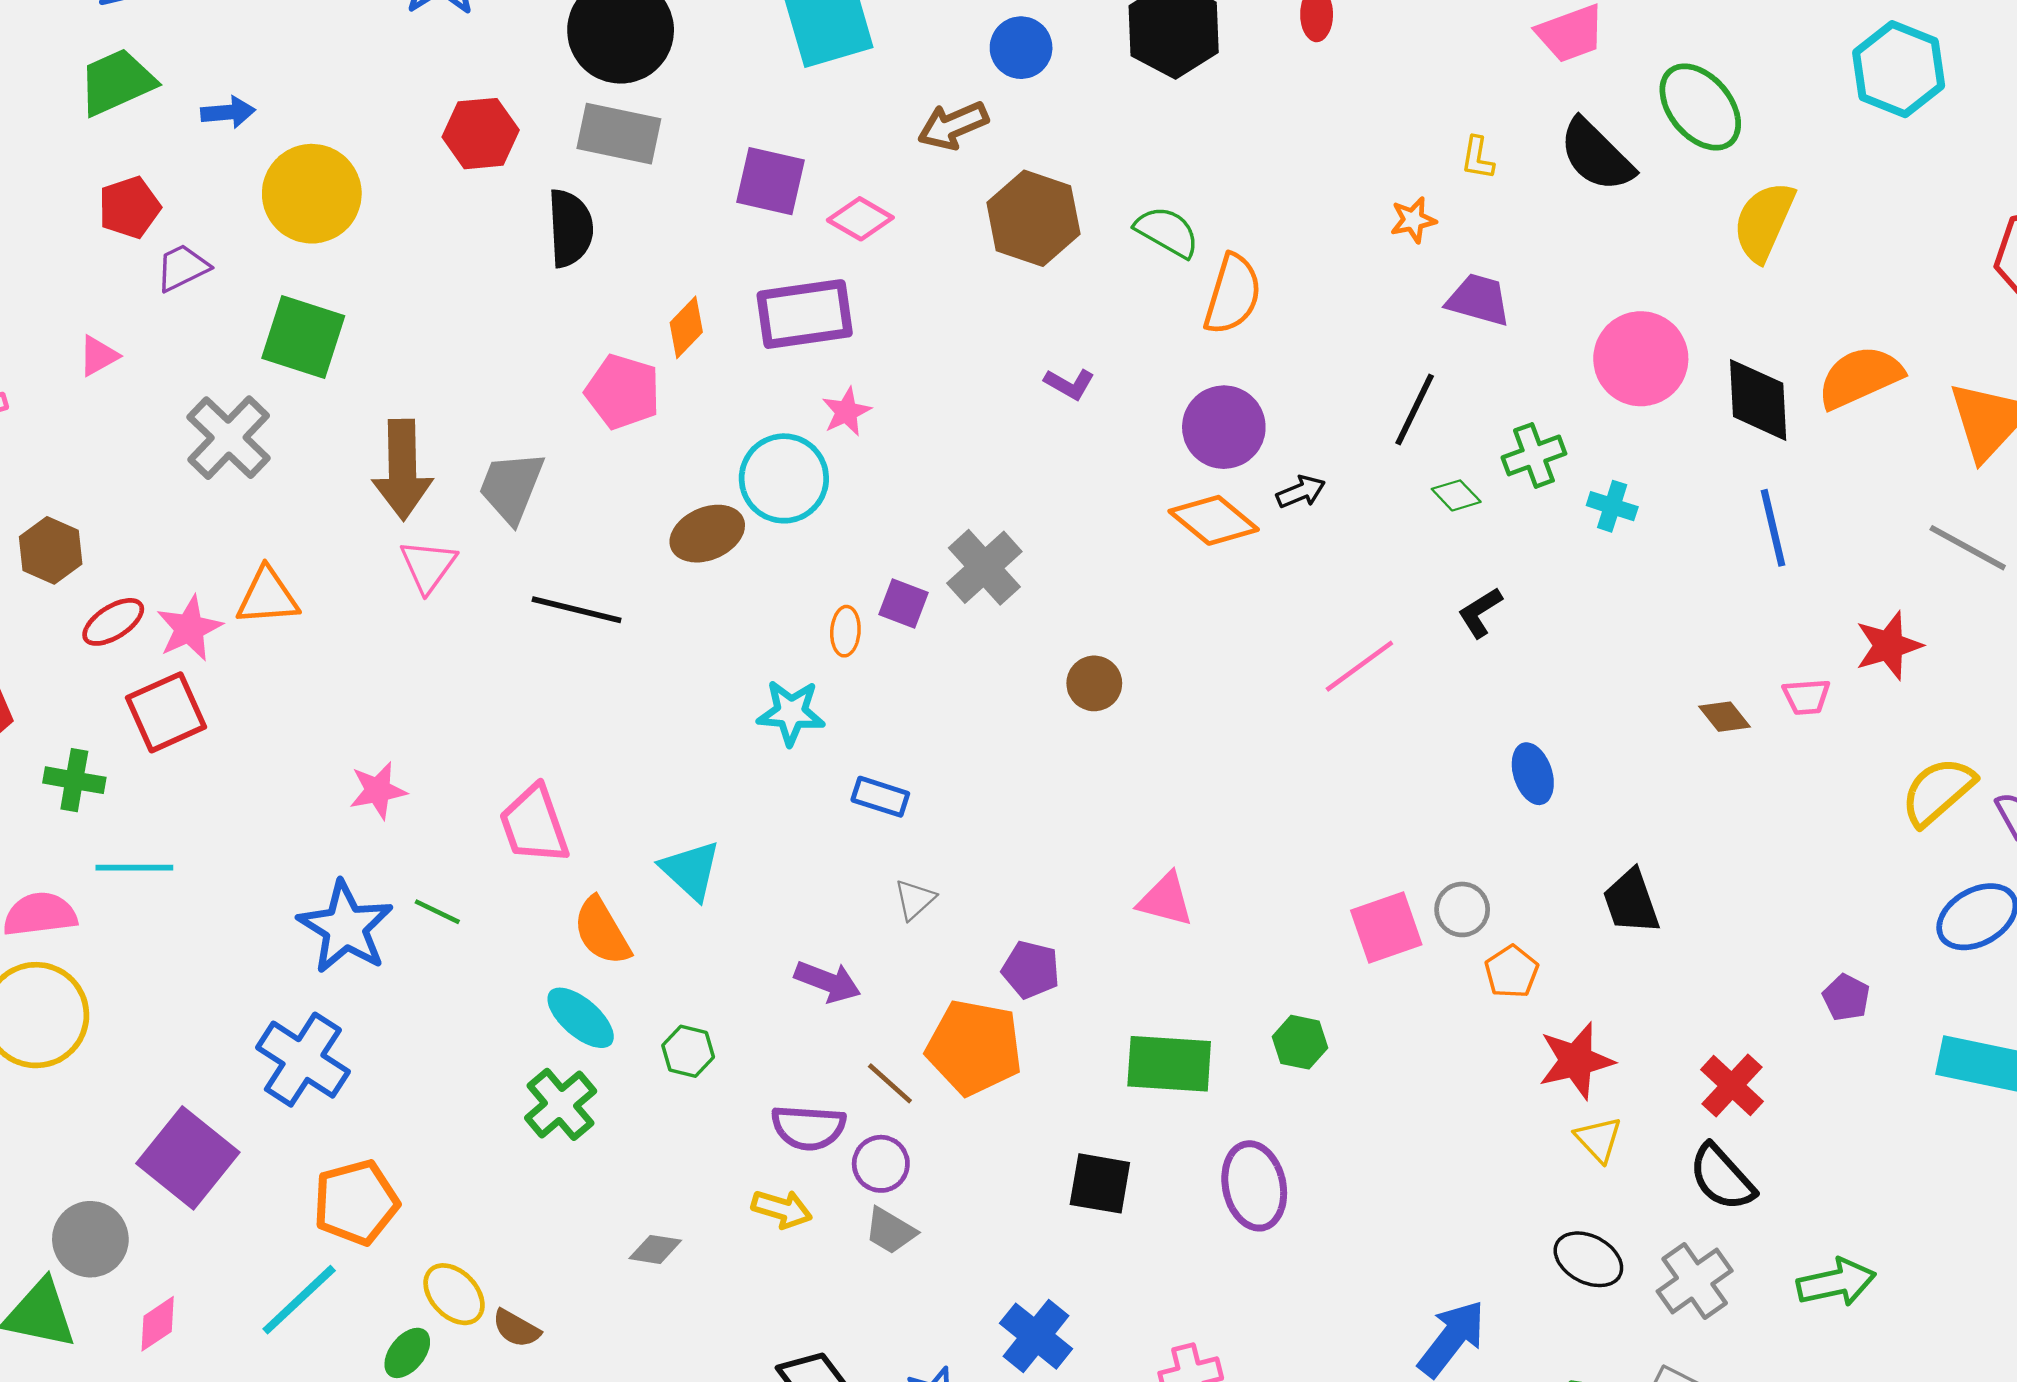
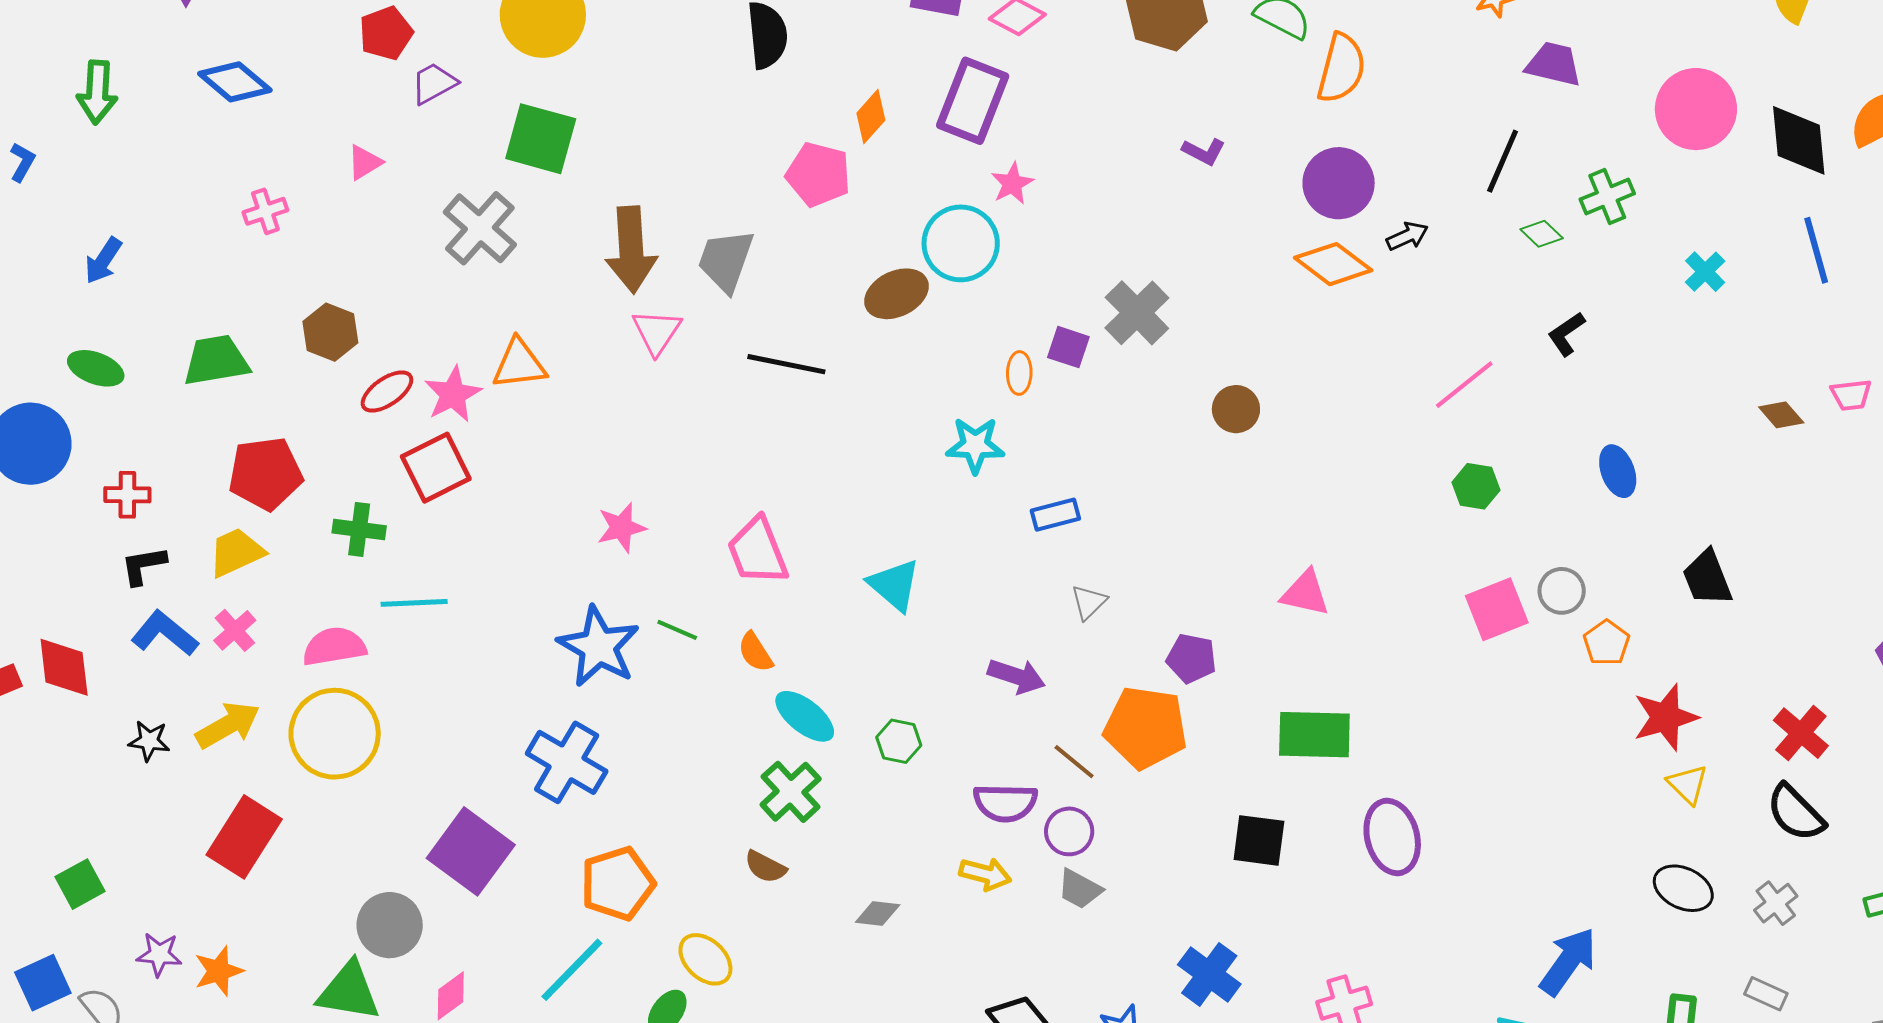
purple rectangle: (805, 314) -> (973, 101), turned -58
cyan cross: (1612, 506) -> (1705, 272), moved, turned 30
blue rectangle: (880, 797) -> (1055, 515), turned -30
orange semicircle: (602, 931) -> (755, 652), moved, size x0.7
green hexagon: (1300, 1042) -> (1476, 486), moved
gray cross: (1695, 1281) -> (1776, 903), size x0.7
brown semicircle: (516, 1328) -> (765, 867), moved

